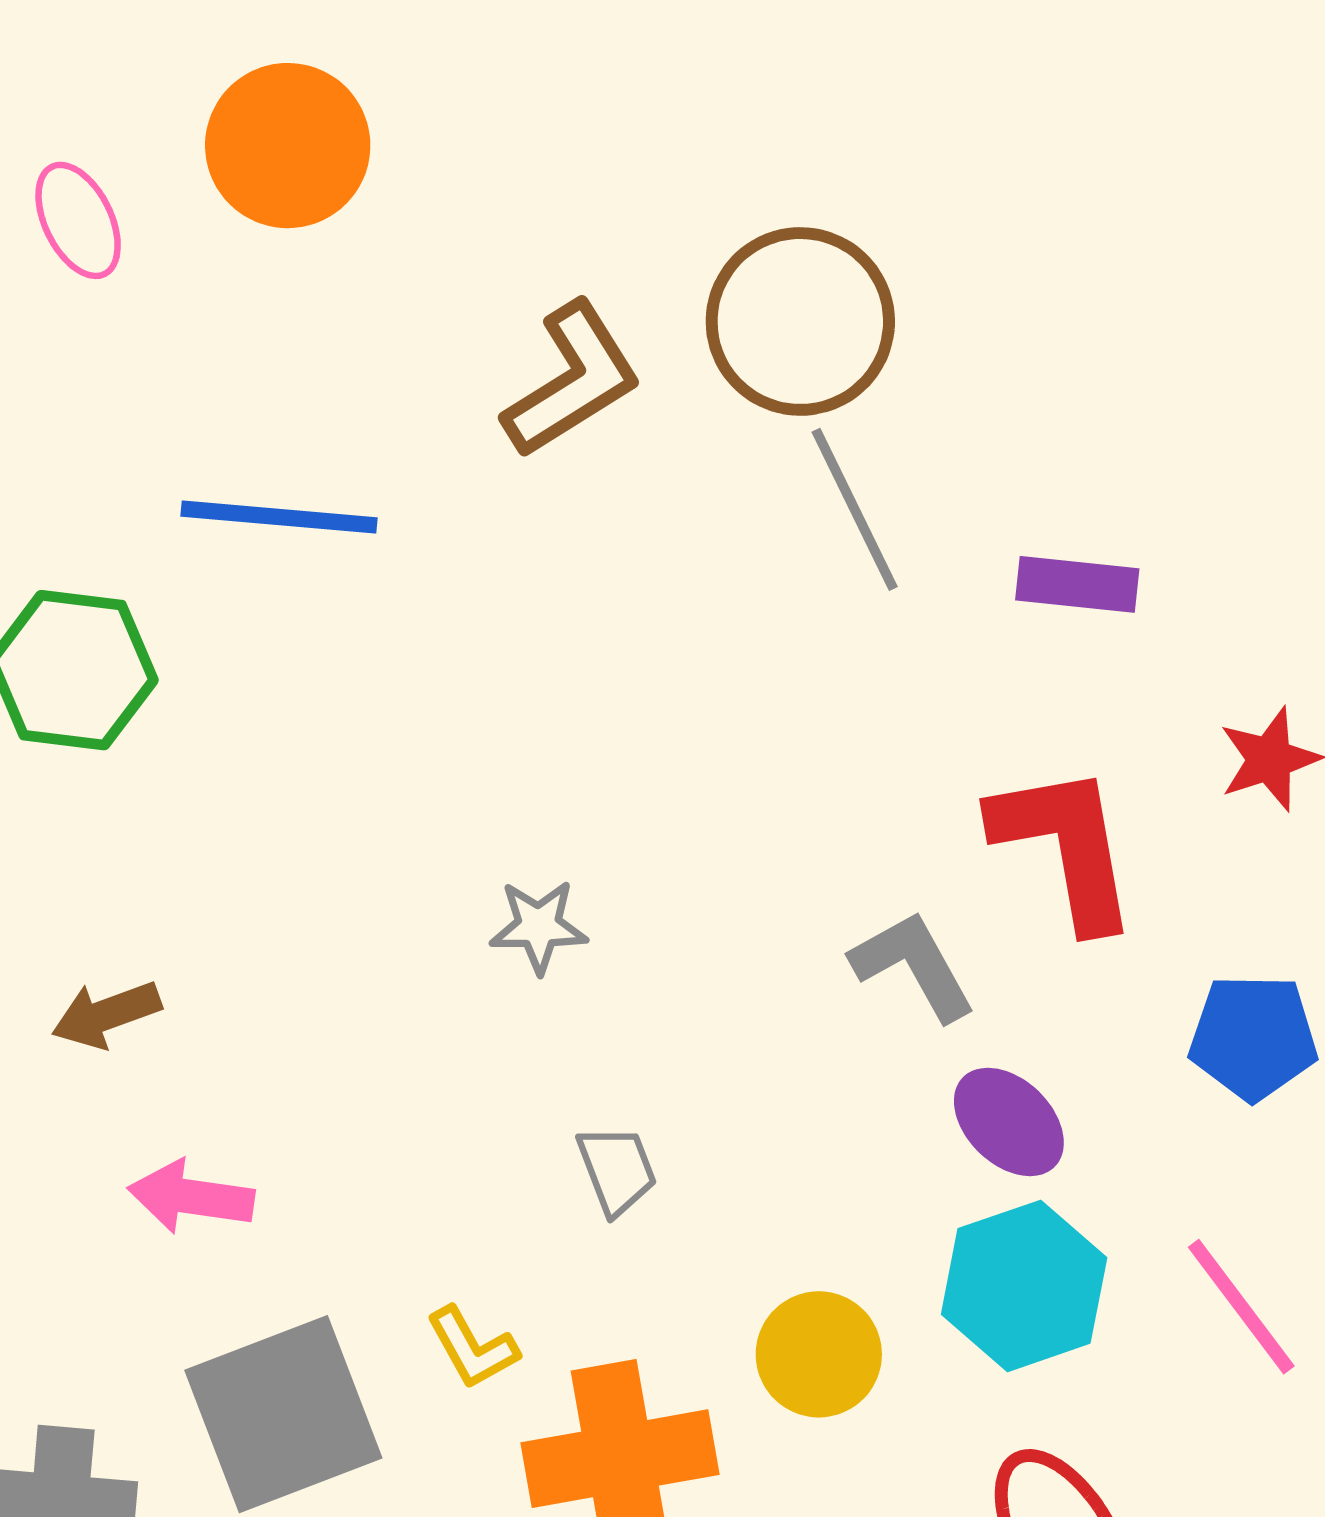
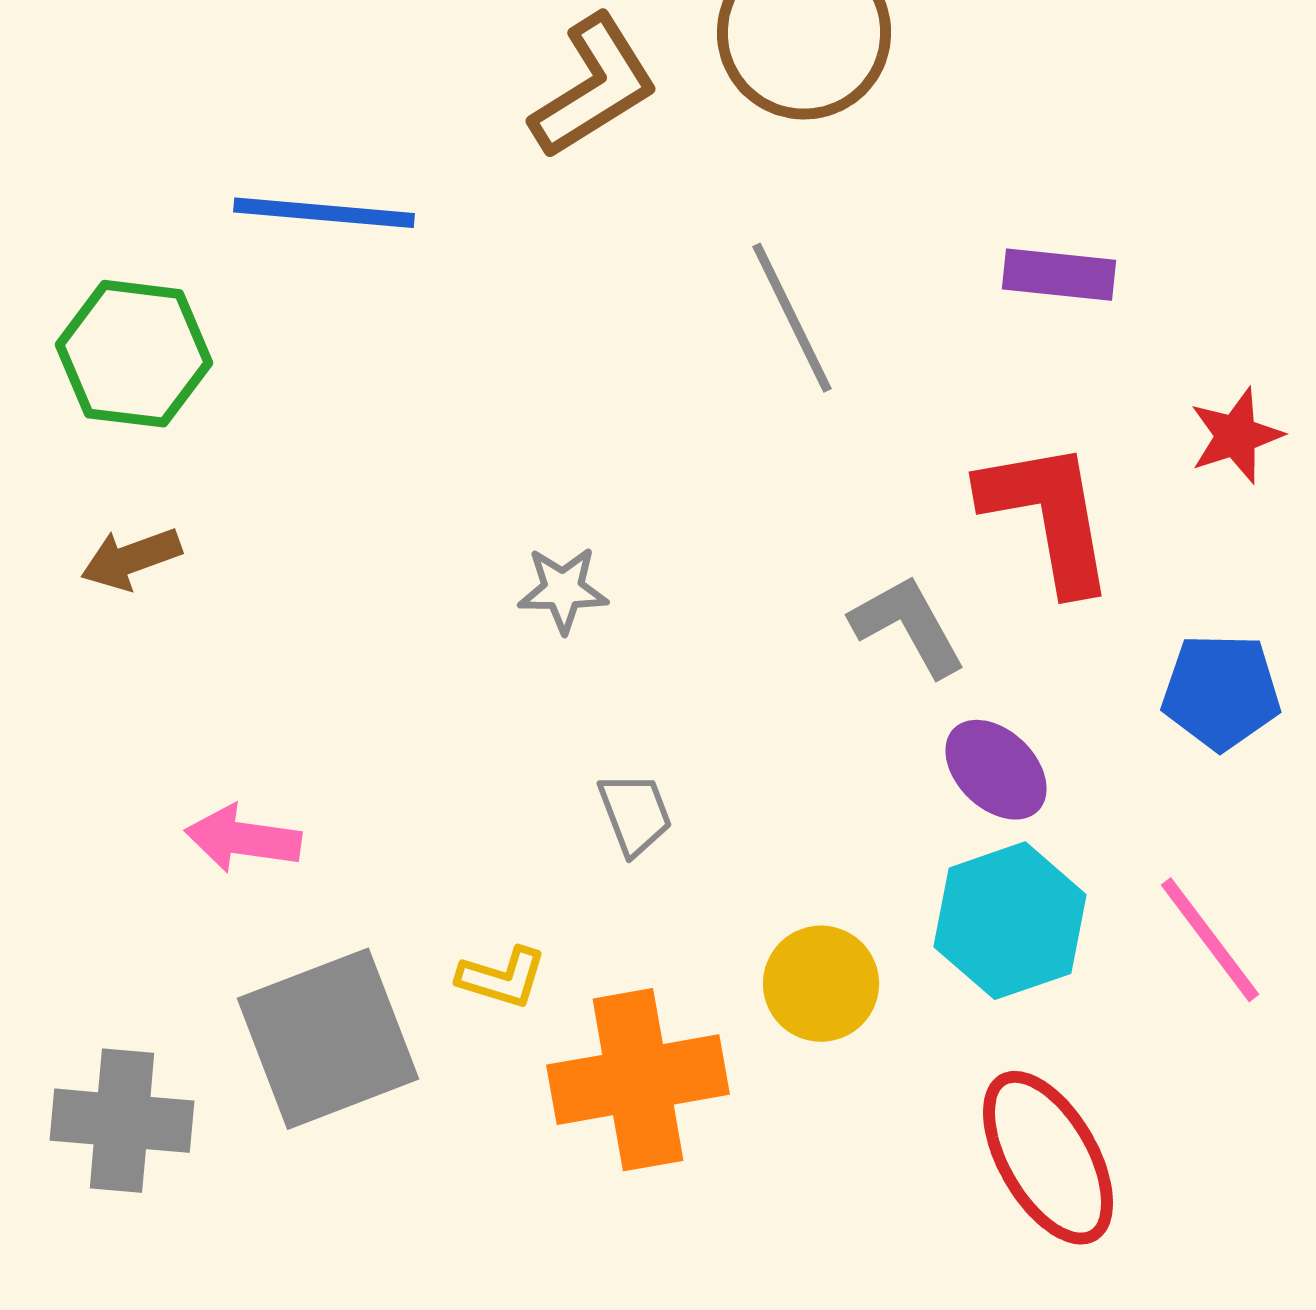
gray line: (855, 509) -> (792, 318), moved
brown arrow: (106, 1014) -> (131, 559), moved
yellow L-shape: (472, 1348) -> (502, 978), turned -44

